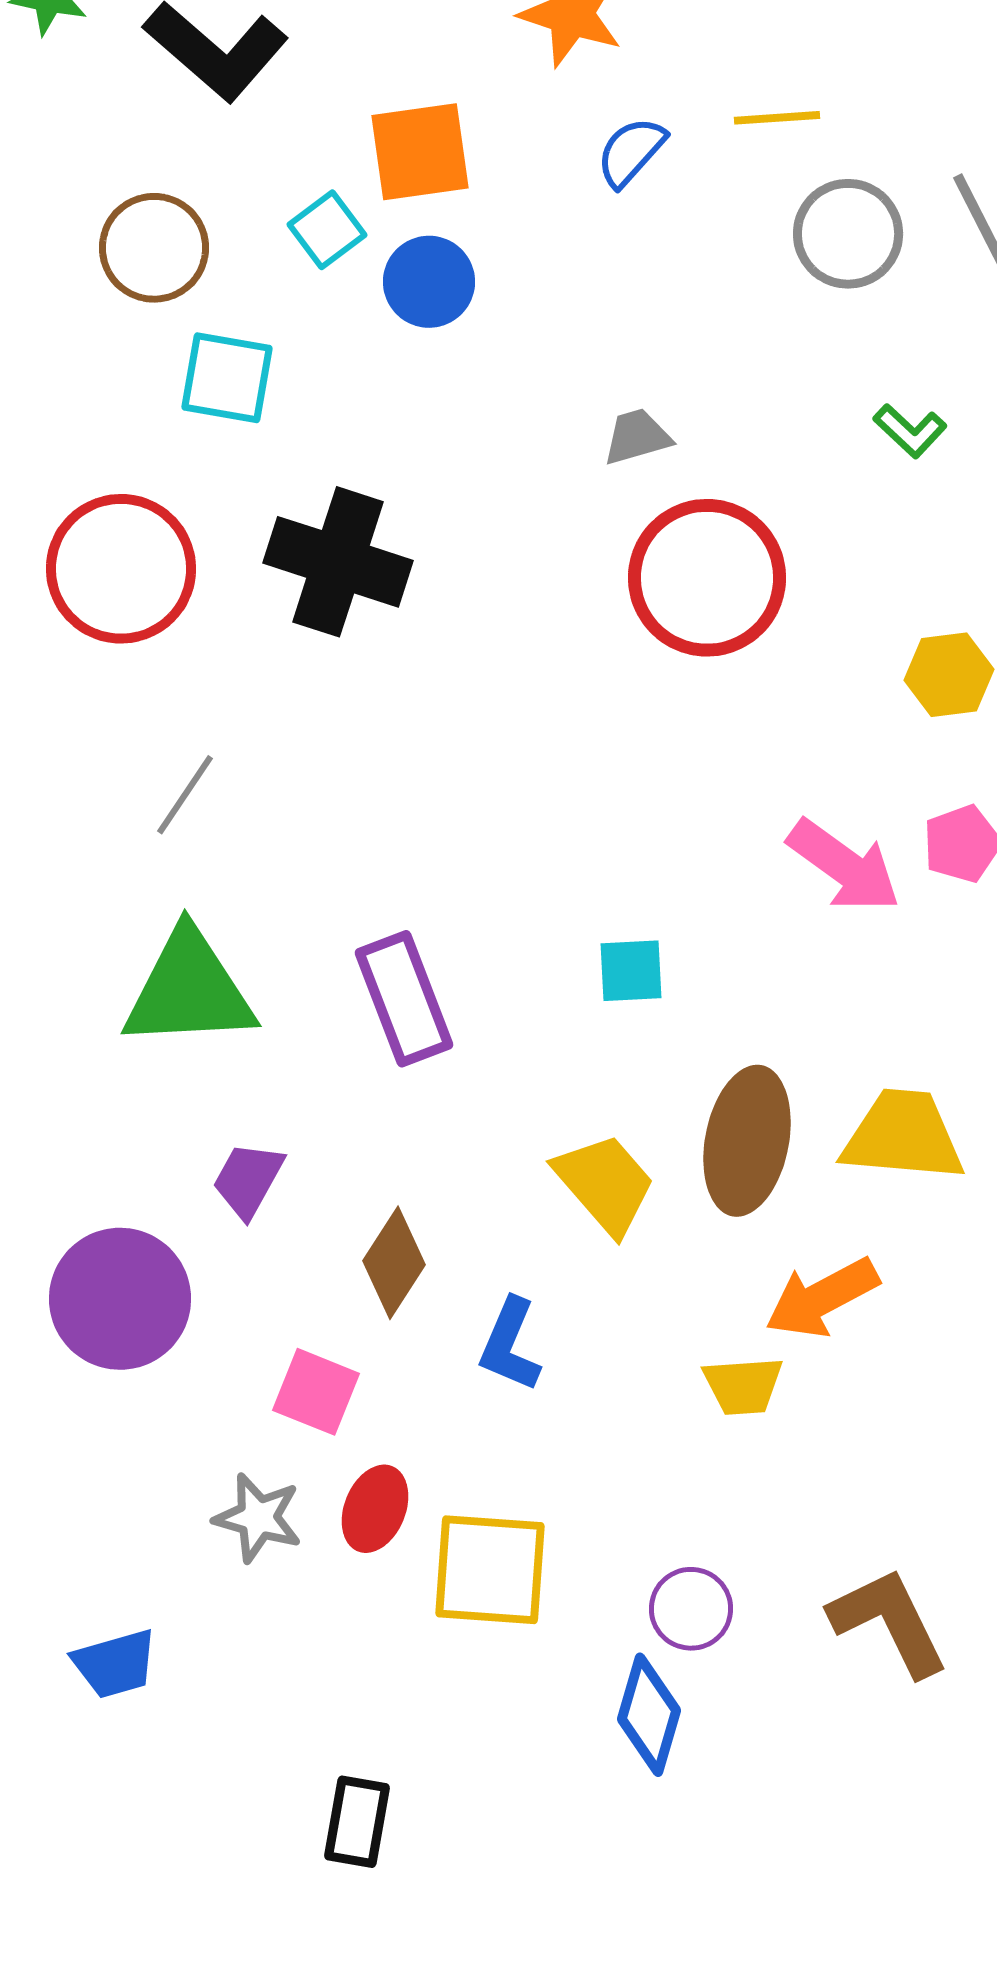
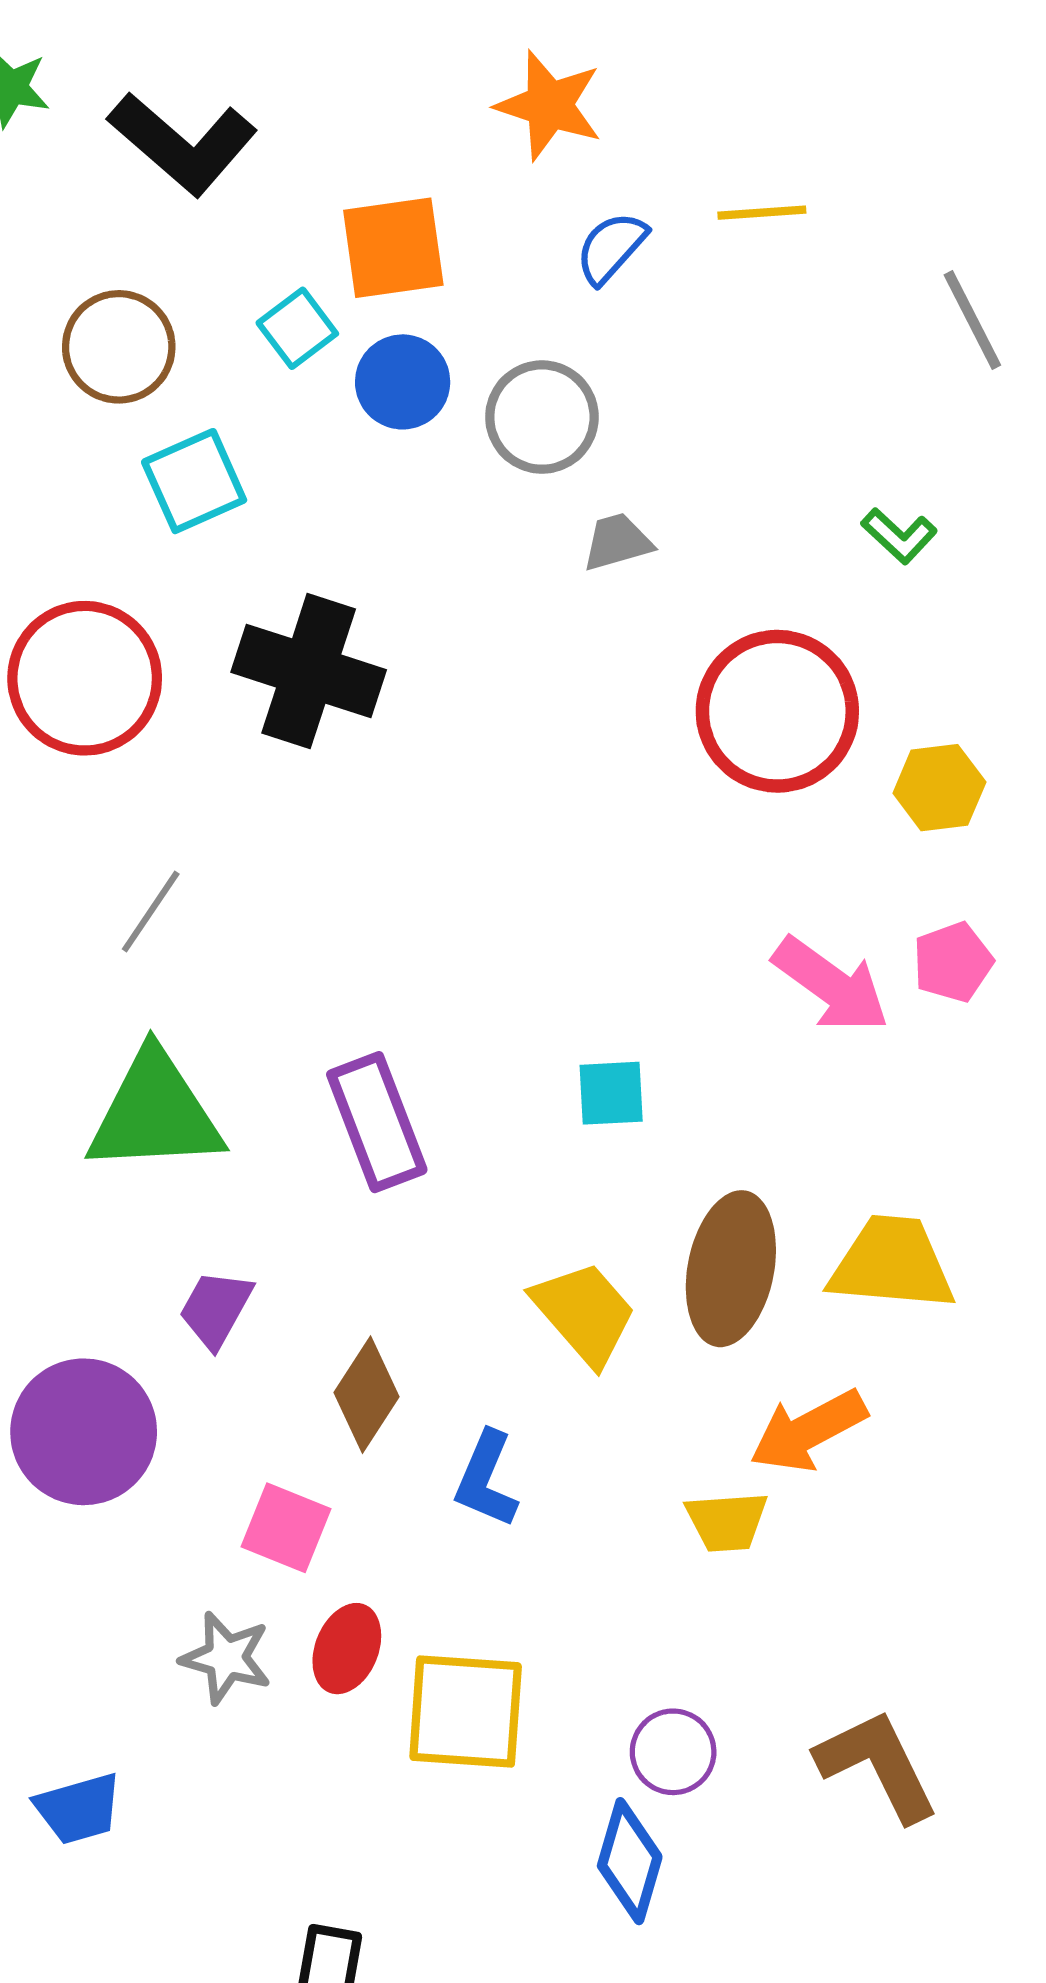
gray circle: (848, 234) -> (542, 417), moved
cyan square: (227, 378) -> (194, 481), turned -34
red circle: (707, 578) -> (777, 711), moved

